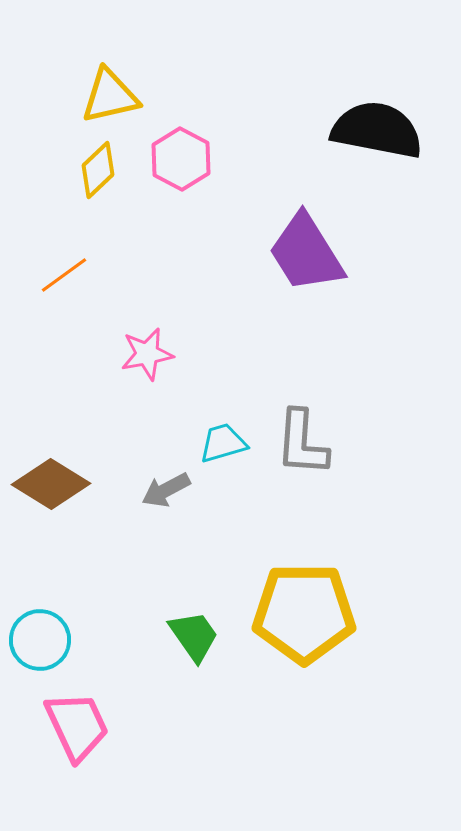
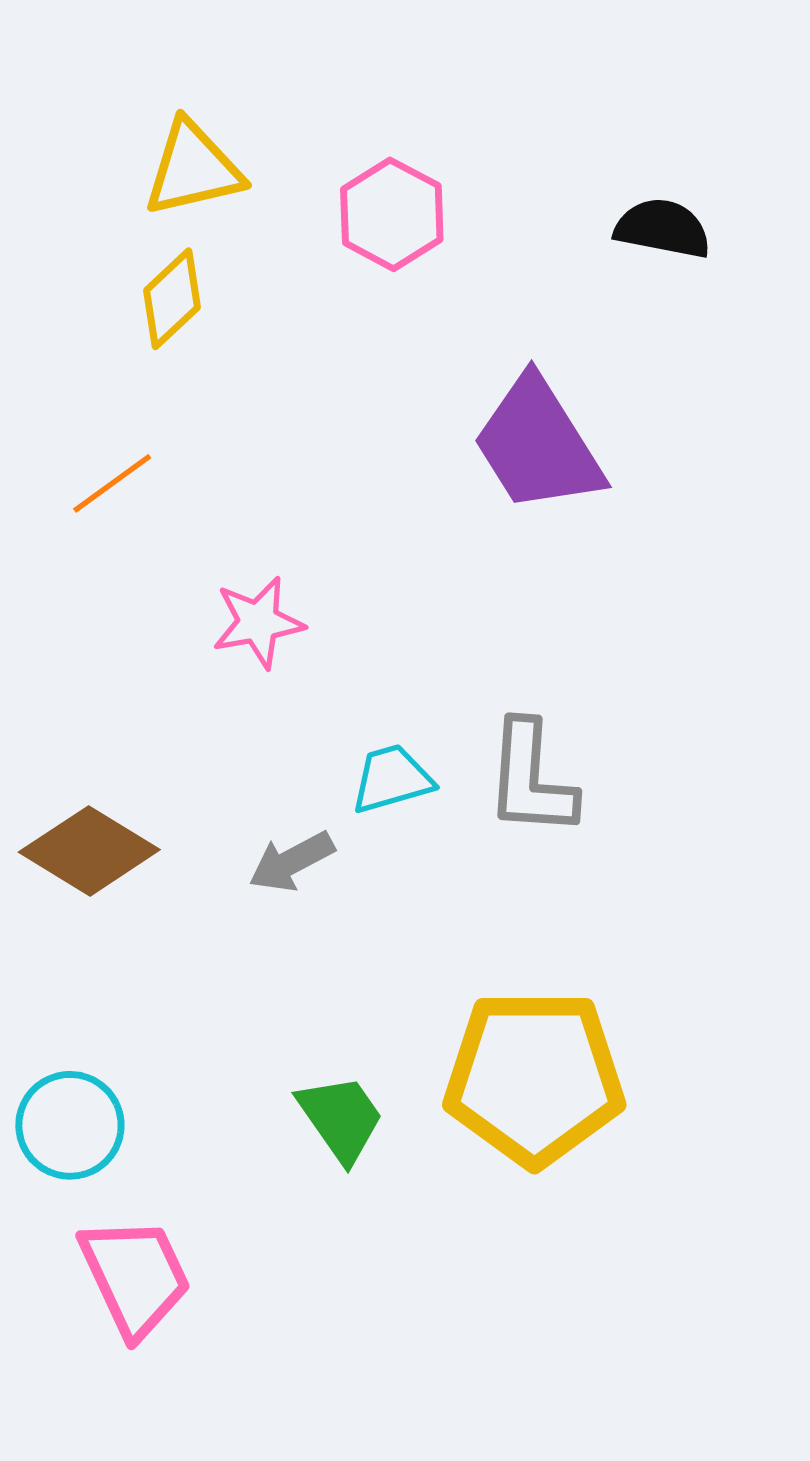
black semicircle: (377, 130) -> (663, 228), size x0.6
pink hexagon: (181, 159) -> (392, 214), moved

